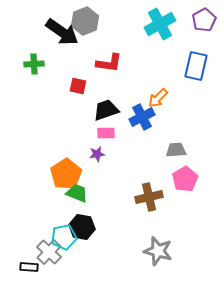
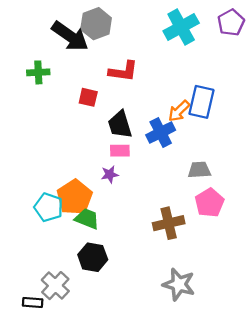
blue rectangle: (196, 66) -> (202, 102), moved
black trapezoid: (106, 110) -> (120, 125), turned -88
cyan pentagon: (64, 237) -> (48, 207), moved, turned 30

